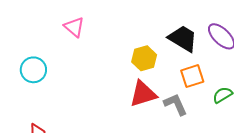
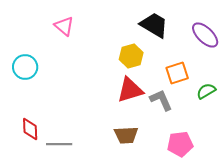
black trapezoid: (183, 38) -> (154, 25), moved

